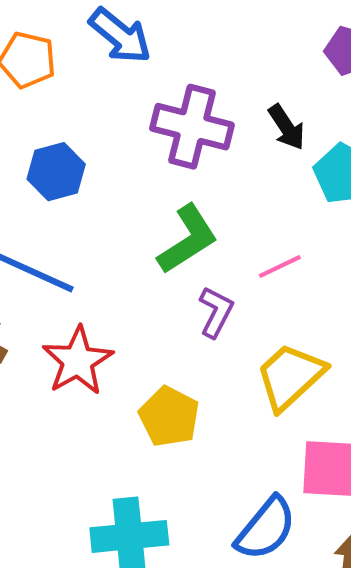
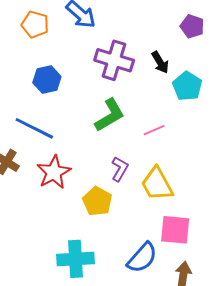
purple L-shape: (216, 312) -> (120, 169), moved
yellow trapezoid: (290, 376) -> (157, 184), turned -78

